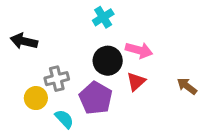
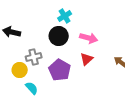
black circle: (108, 61) -> (59, 36), moved
cyan semicircle: (64, 119) -> (32, 88), moved

